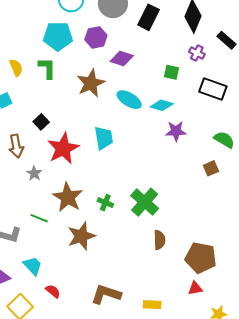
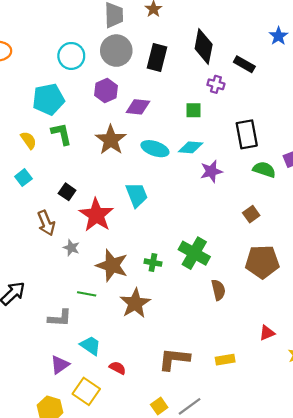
cyan pentagon: (58, 36) -> (48, 99), moved
black rectangle: (213, 89) -> (247, 134), moved, turned 72
brown square: (211, 168) -> (251, 214), moved
brown pentagon: (201, 258) -> (262, 262), moved

